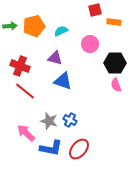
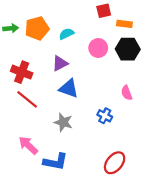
purple triangle: (55, 58) -> (60, 63), turned -42
black hexagon: (115, 63) -> (128, 49), moved
blue cross: (70, 120) -> (105, 116), moved
gray star: (49, 121) -> (63, 122), moved
red ellipse: (79, 149) -> (115, 163), moved

